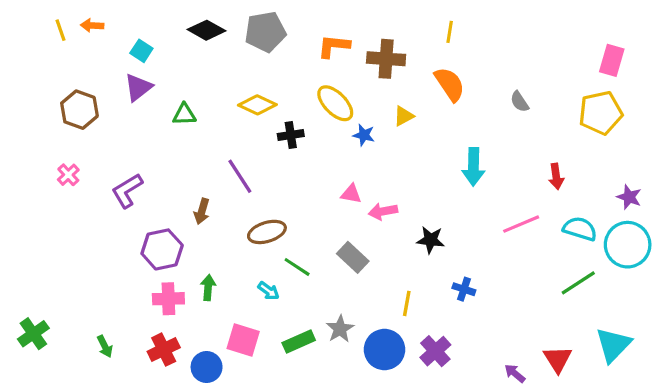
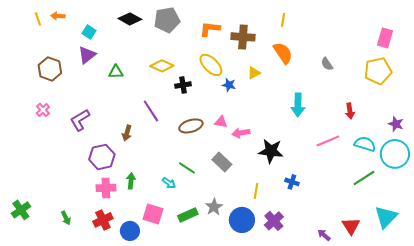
brown ellipse: (267, 232) -> (191, 126), moved
black star: (431, 240) -> (271, 151), size x1.4

